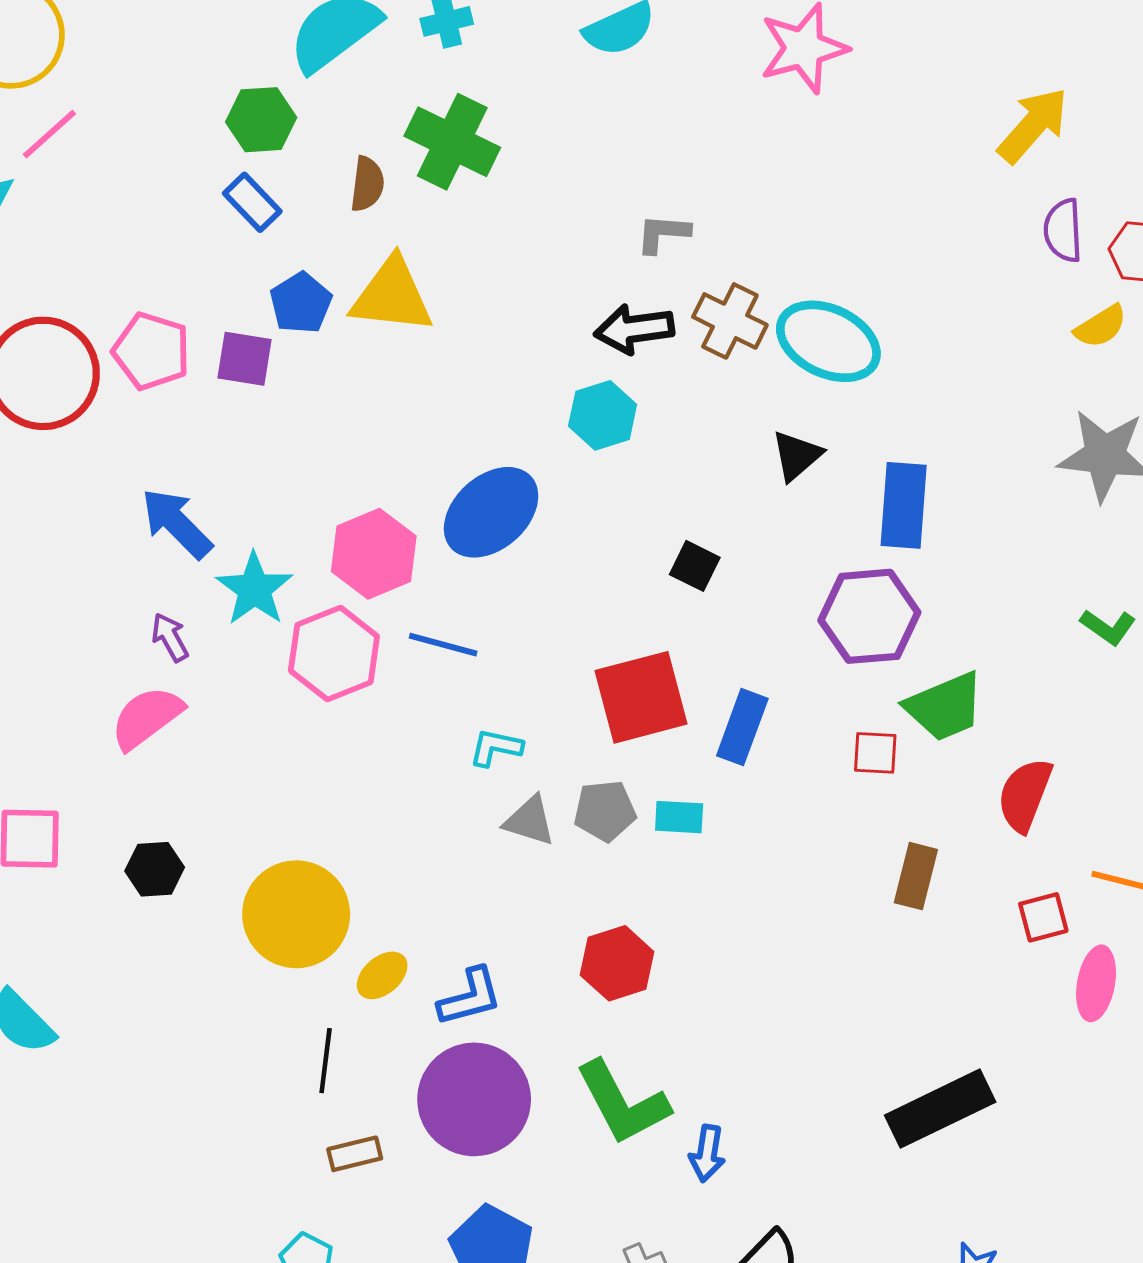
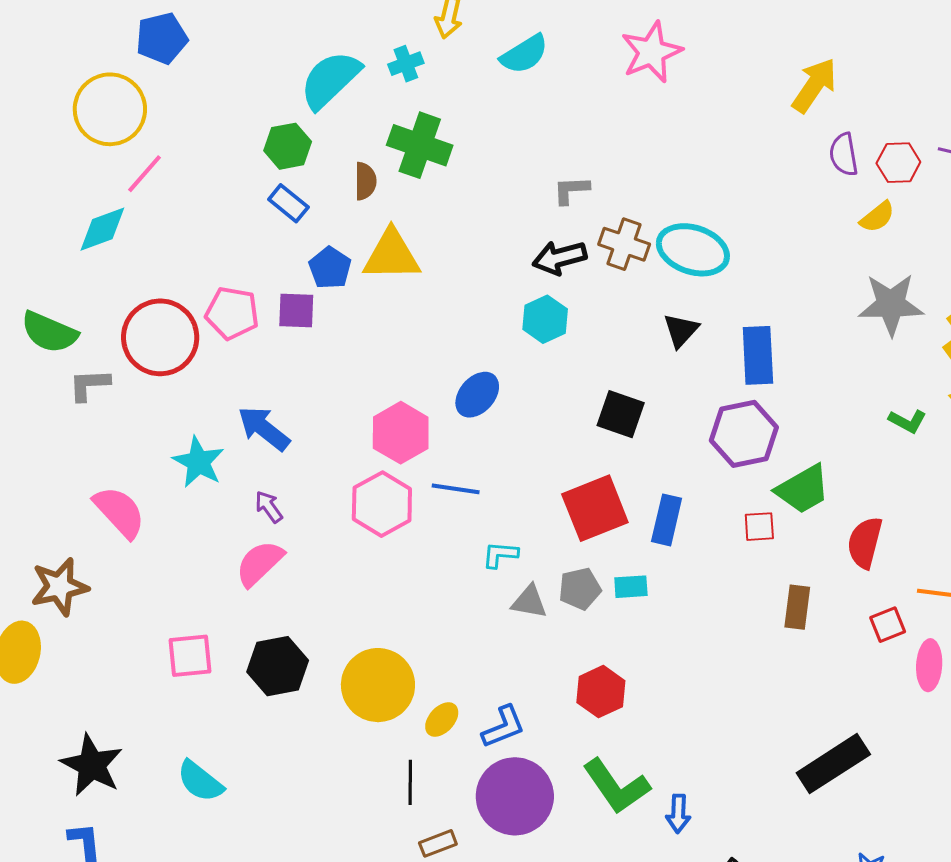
blue ellipse: (491, 512) -> (477, 395), size x0.7
black square: (695, 566) -> (621, 414), size x1.4
cyan star: (254, 589) -> (198, 462), moved
black hexagon: (155, 869) -> (278, 666), size x1.5

